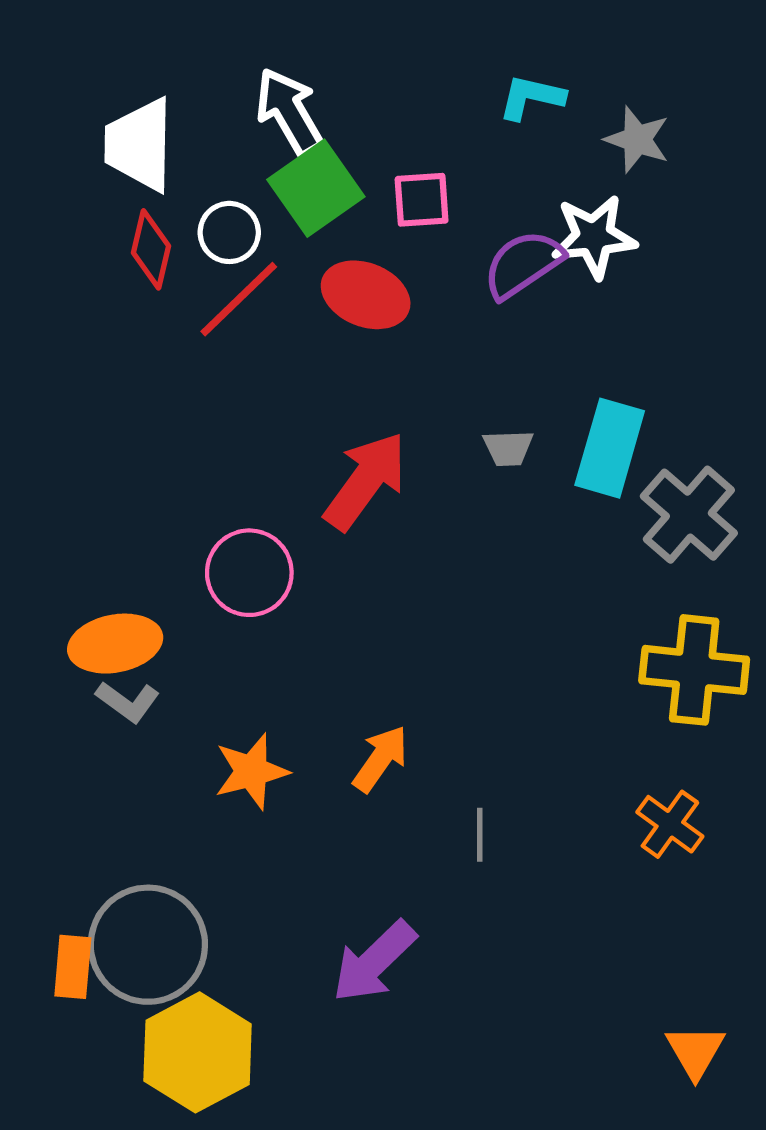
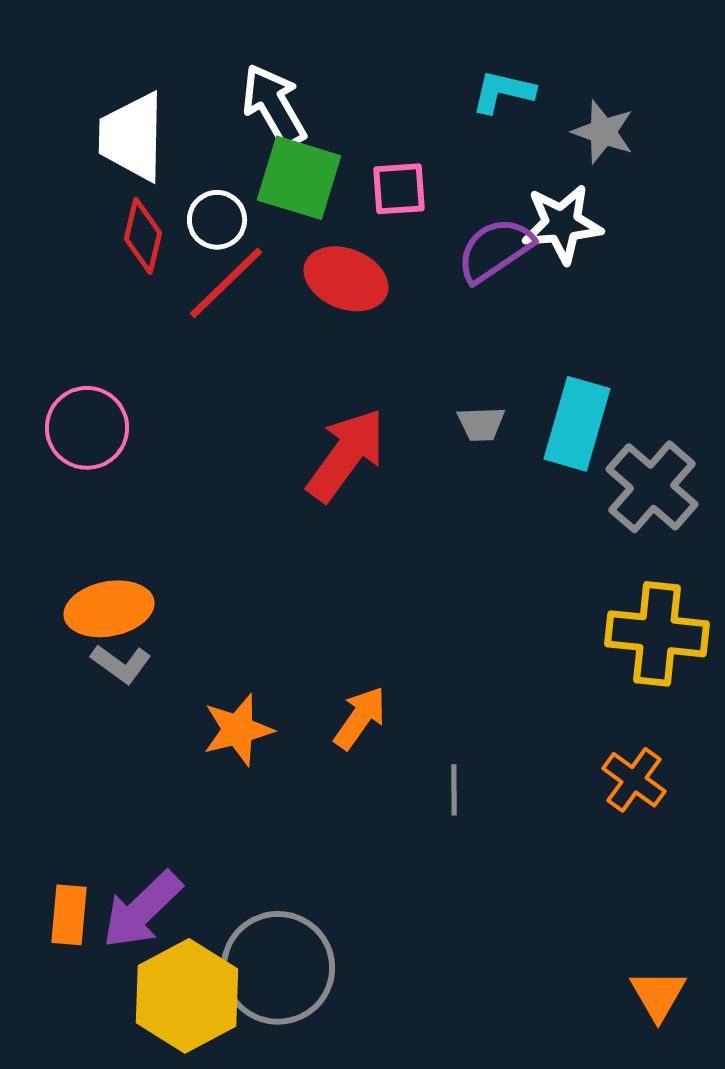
green square: (316, 188) -> (299, 178), turned -38
pink circle: (249, 573) -> (87, 428), moved
gray circle: (148, 945) -> (278, 968), moved
purple arrow: (374, 962) -> (142, 910), moved

